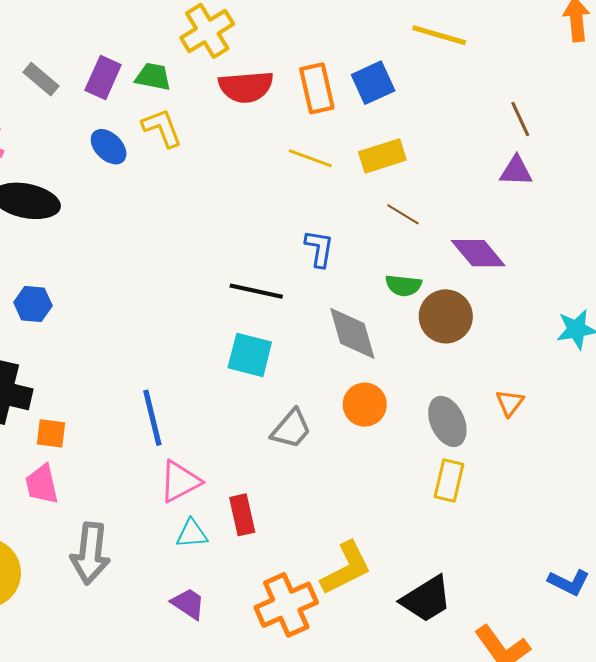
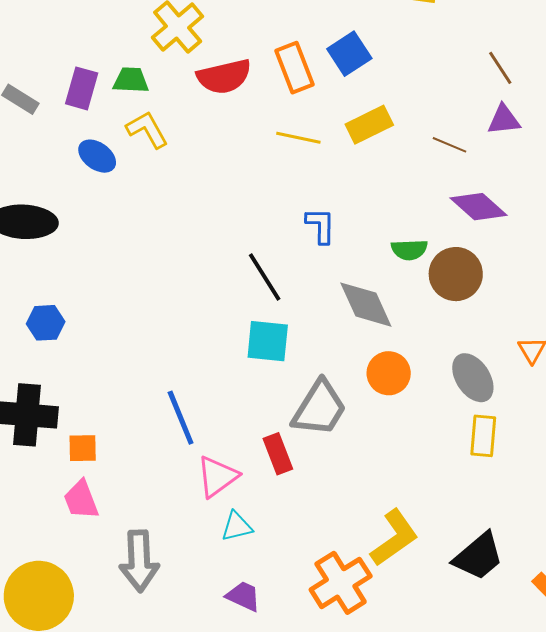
brown line: (403, 214) -> (449, 145), moved
black line: (256, 291) -> (265, 277), turned 54
gray trapezoid: (291, 429) -> (319, 408), size x1.4
red rectangle: (242, 515) -> (278, 454), moved

